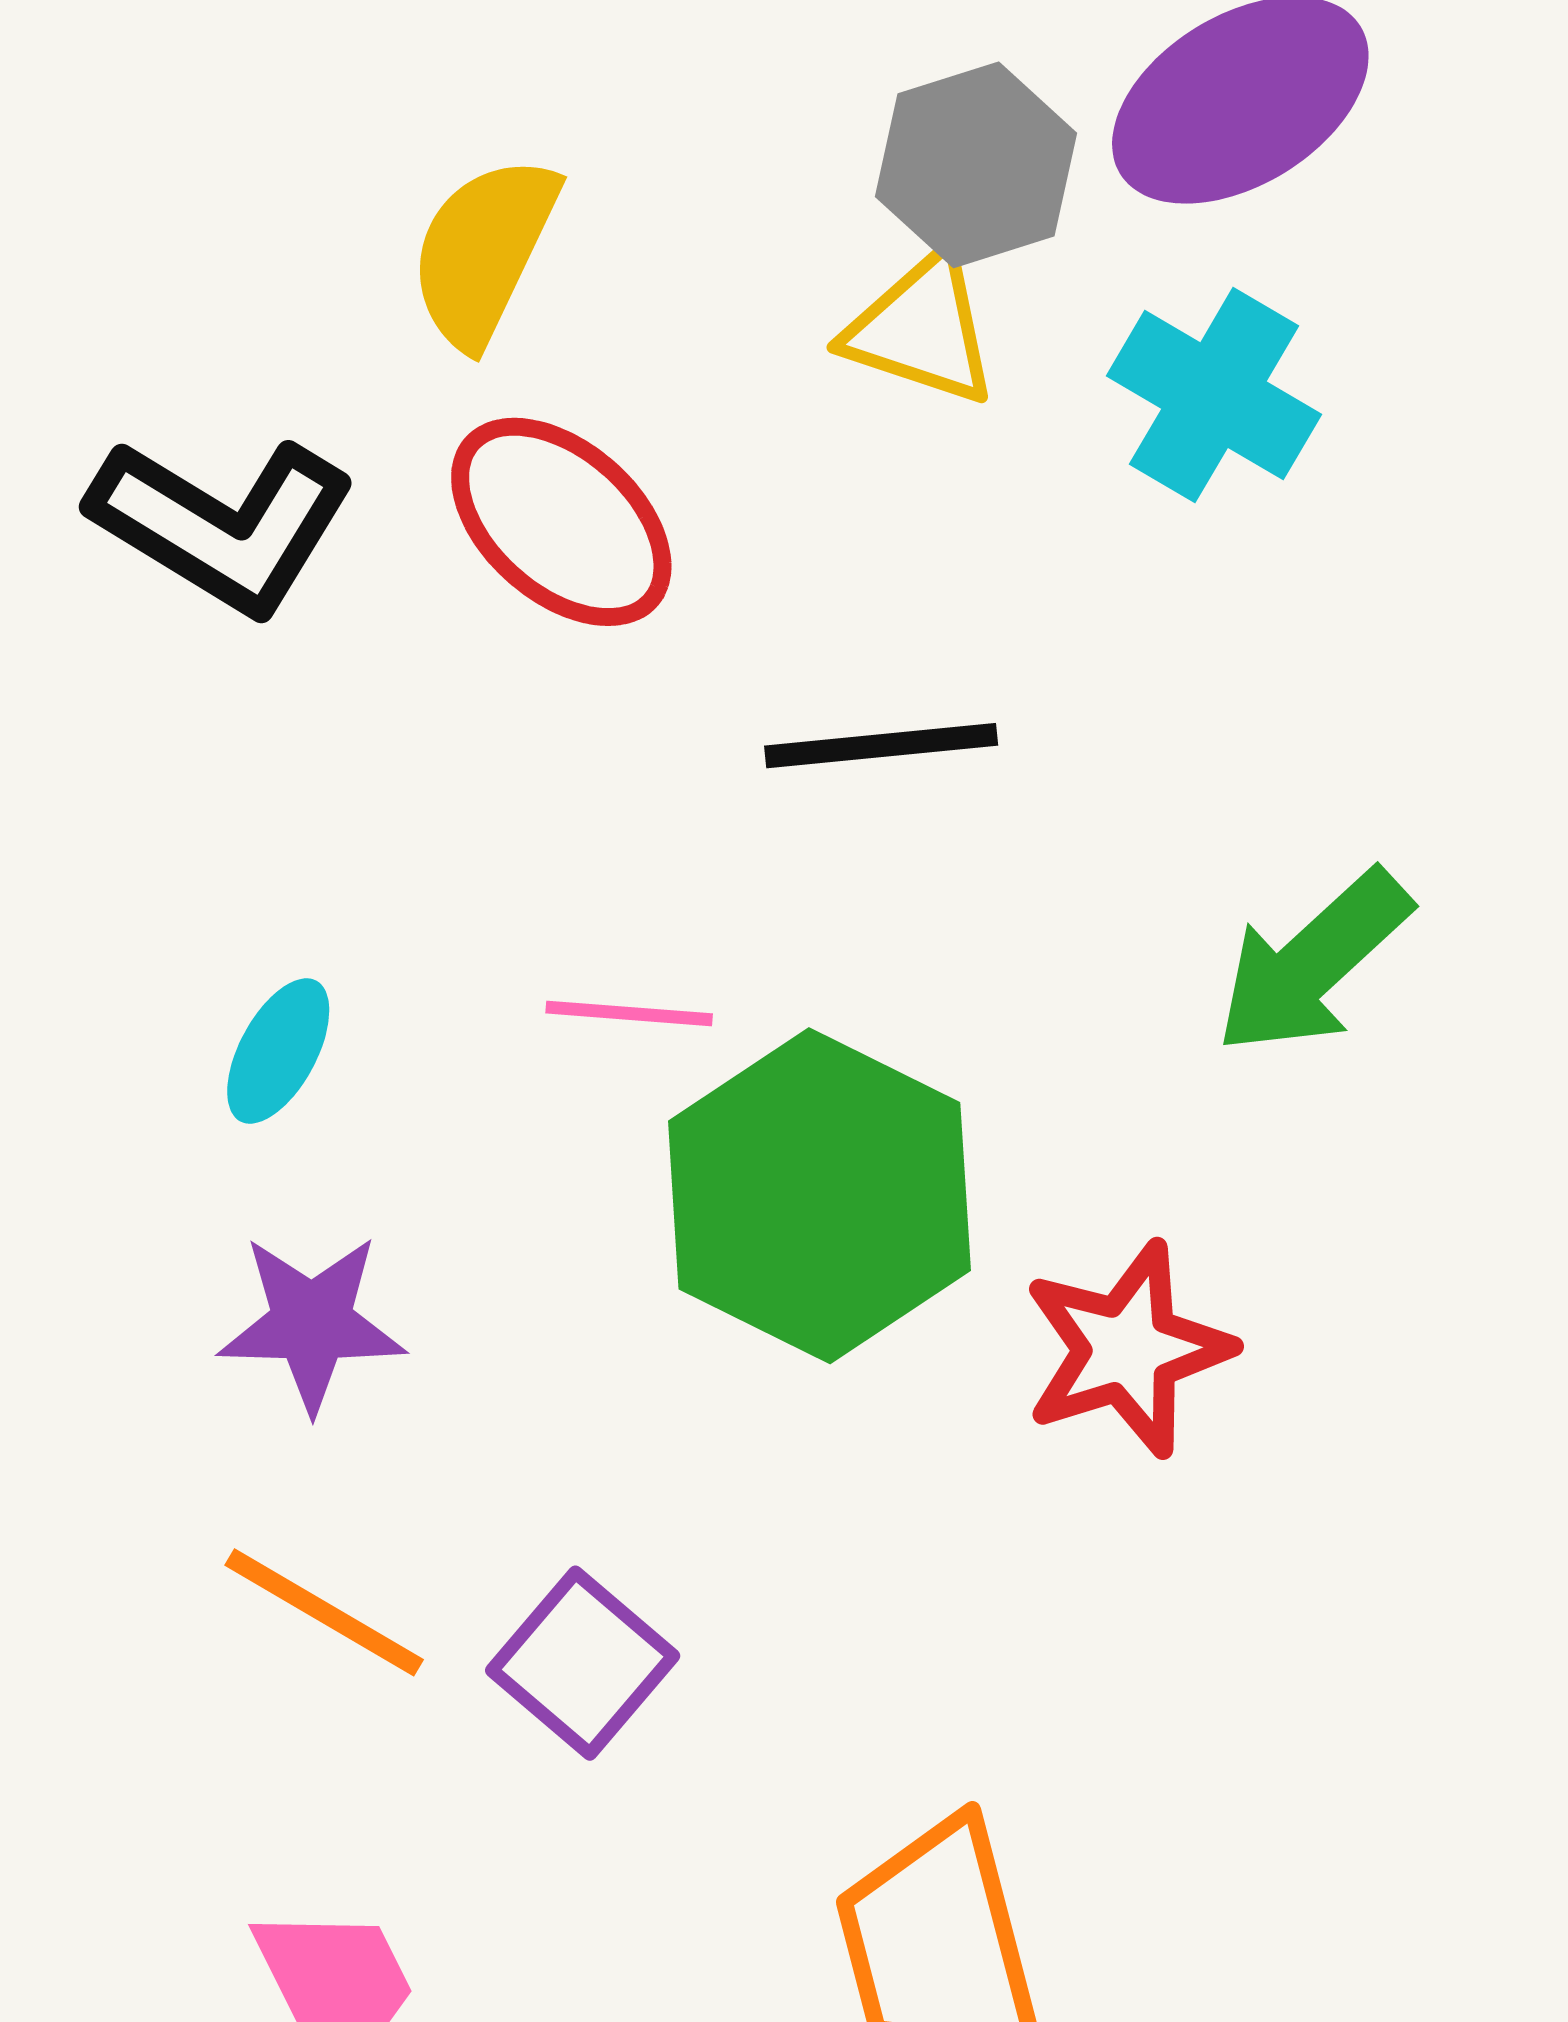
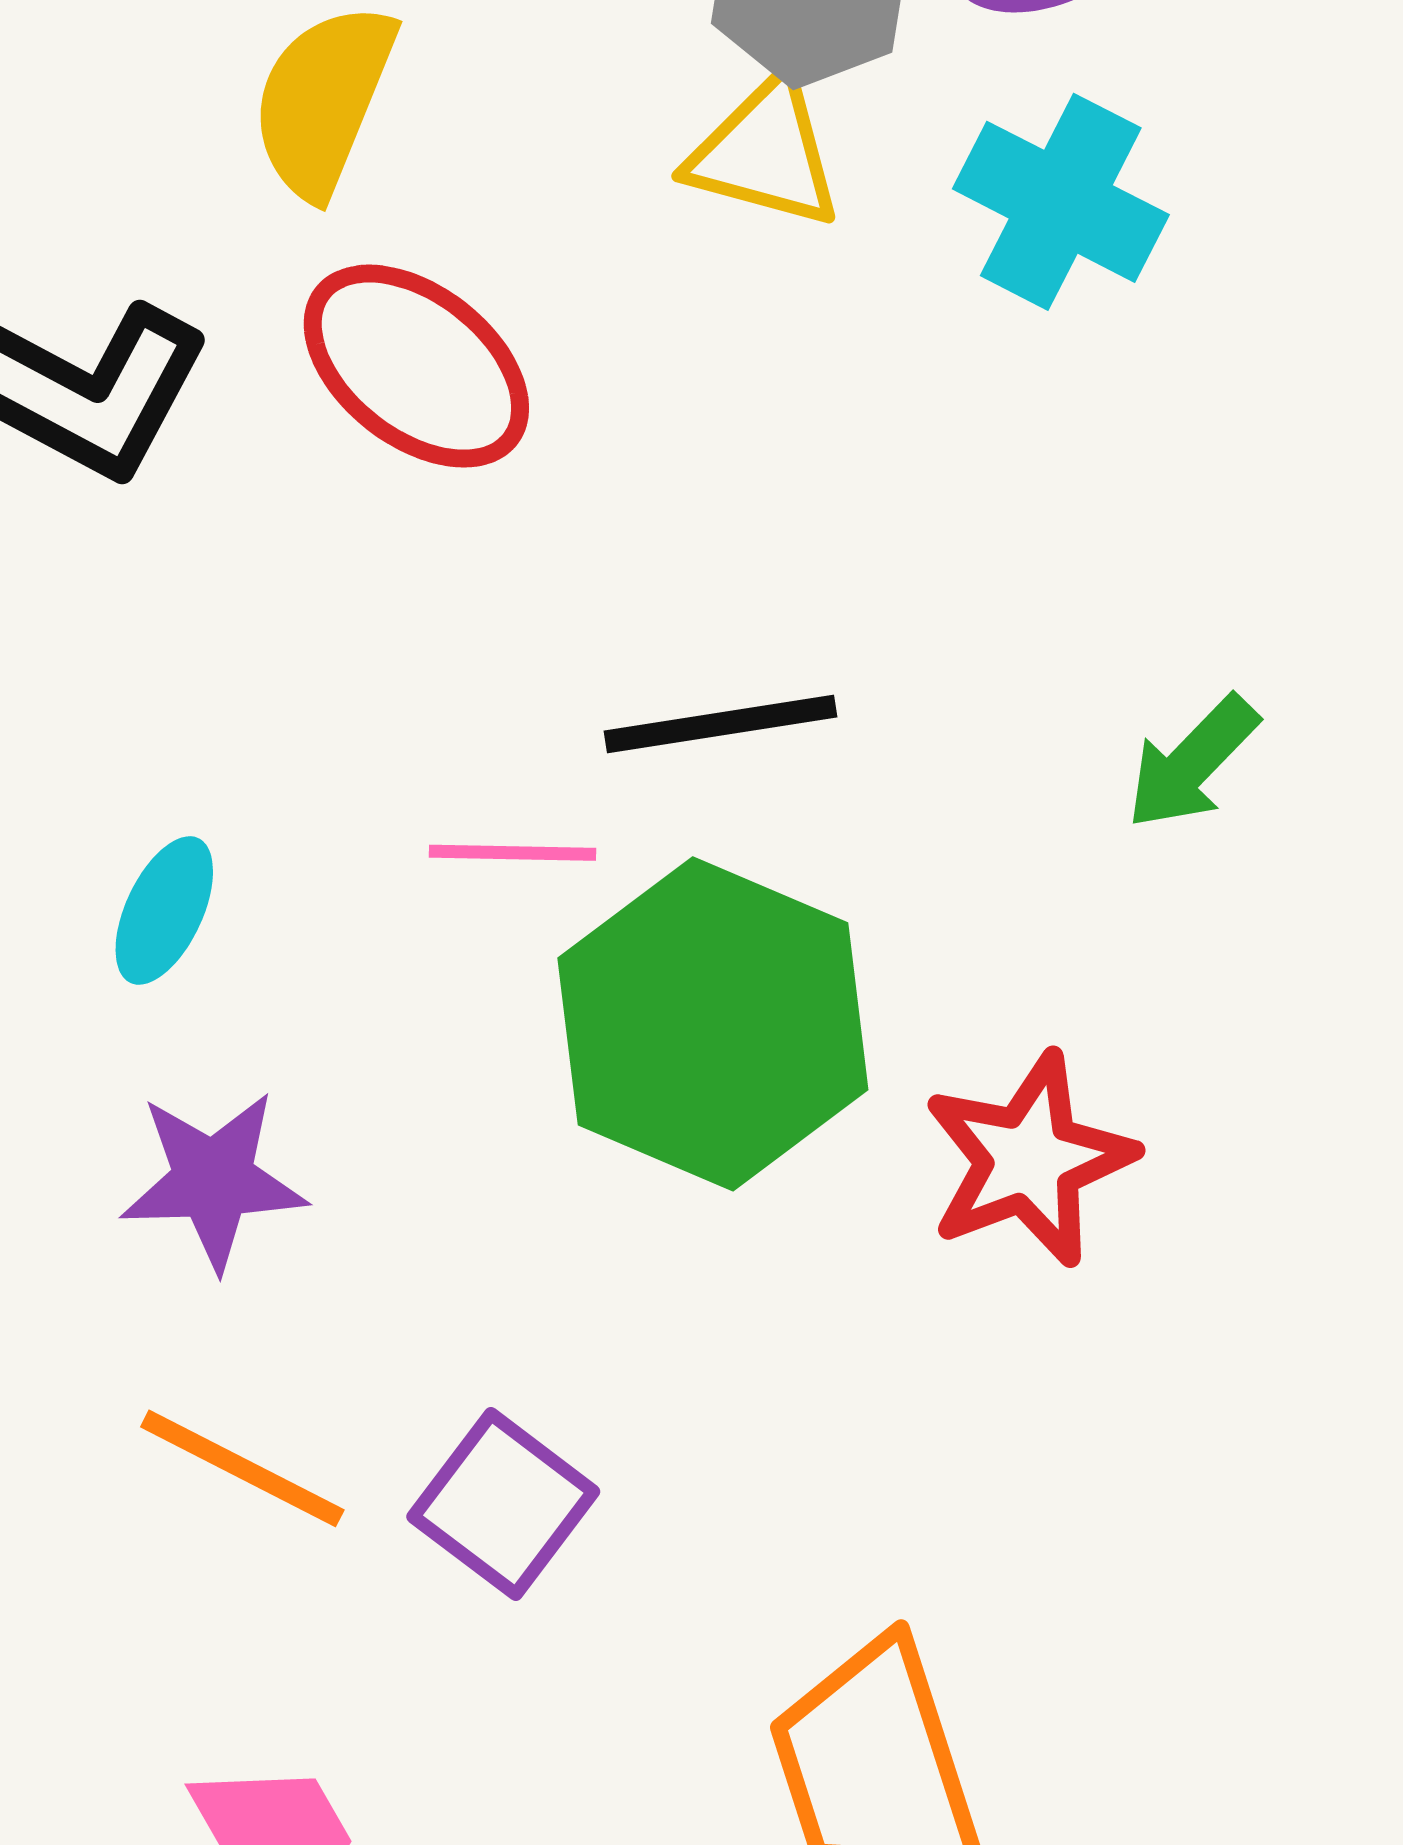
black line: (881, 746) -> (720, 724), moved
green arrow: (1313, 962) -> (1192, 763), size x0.7

